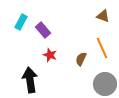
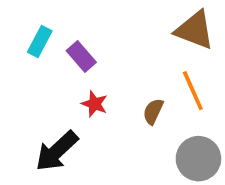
brown triangle: (103, 16) -> (195, 30), size x1.6
black arrow: (30, 80) -> (57, 151), turned -125

